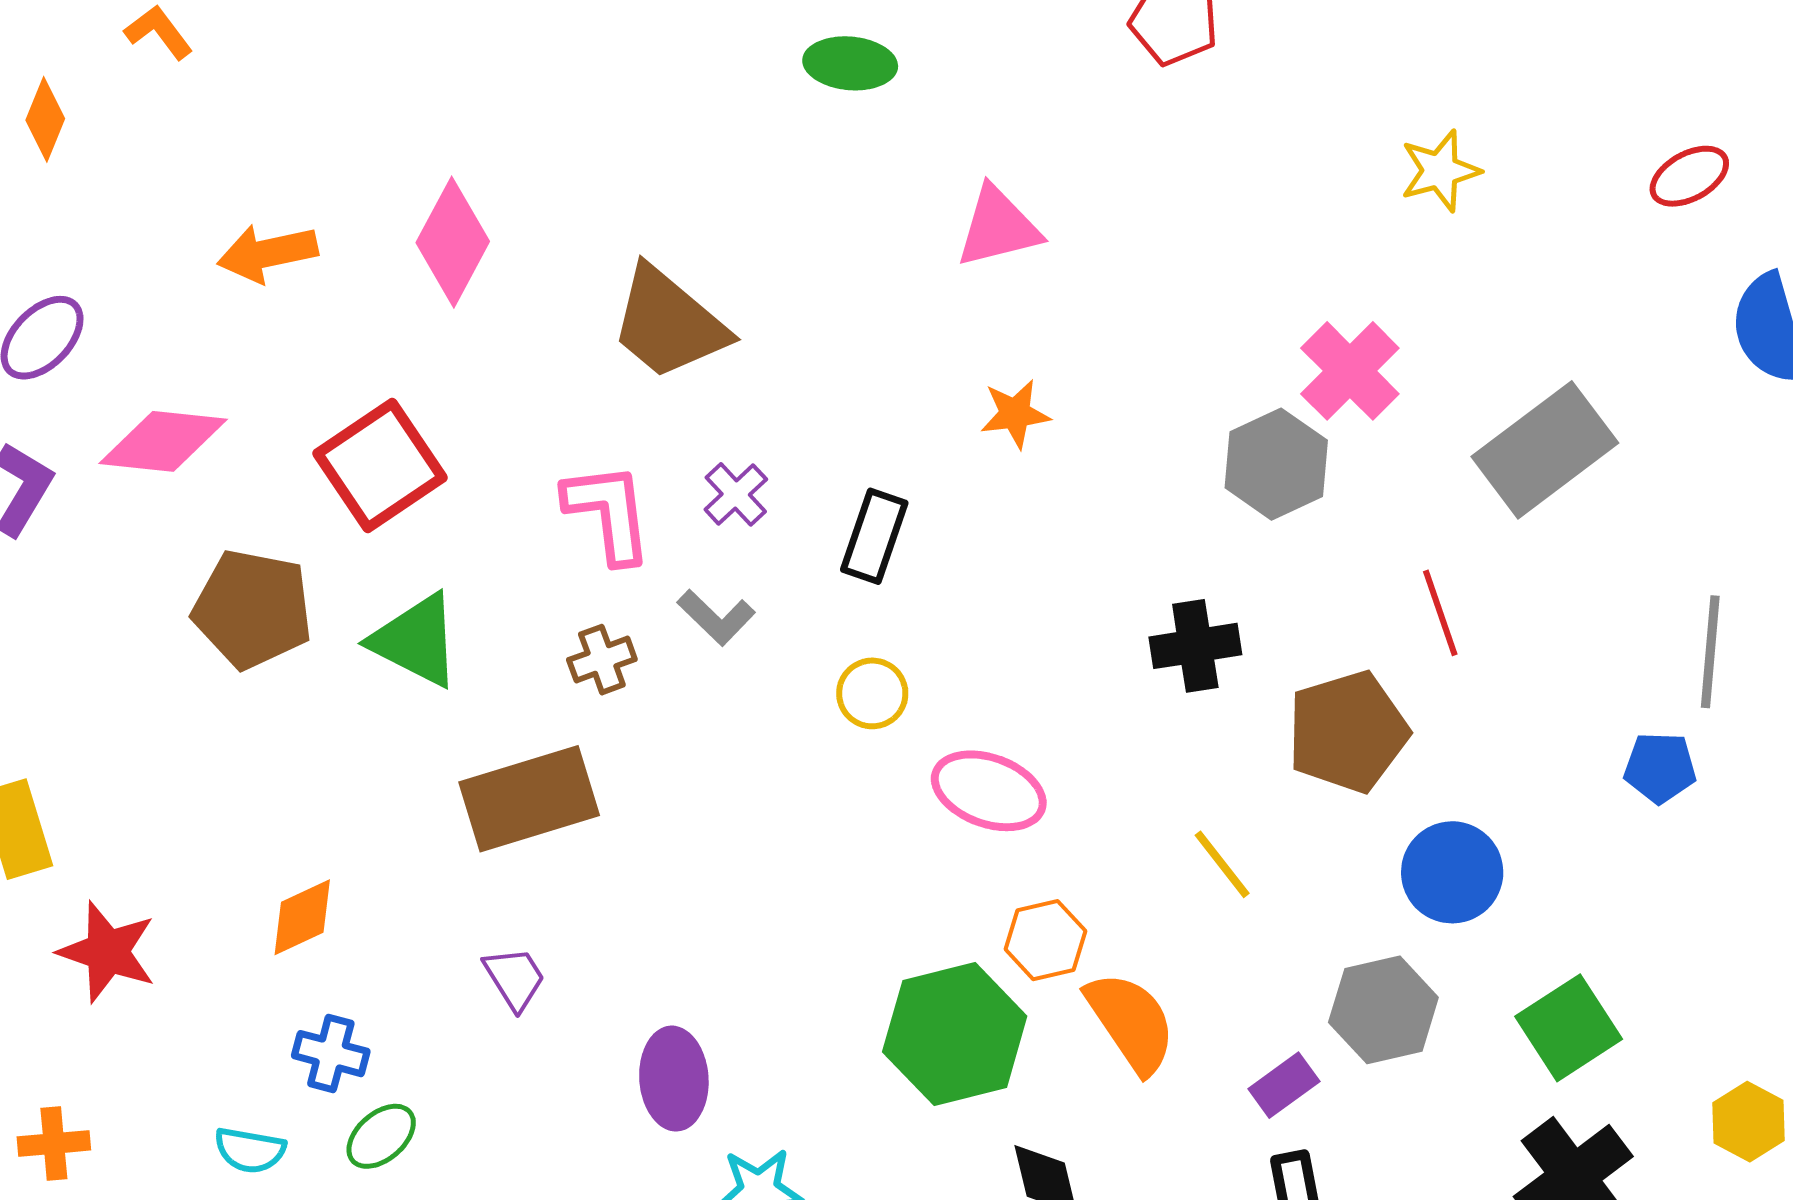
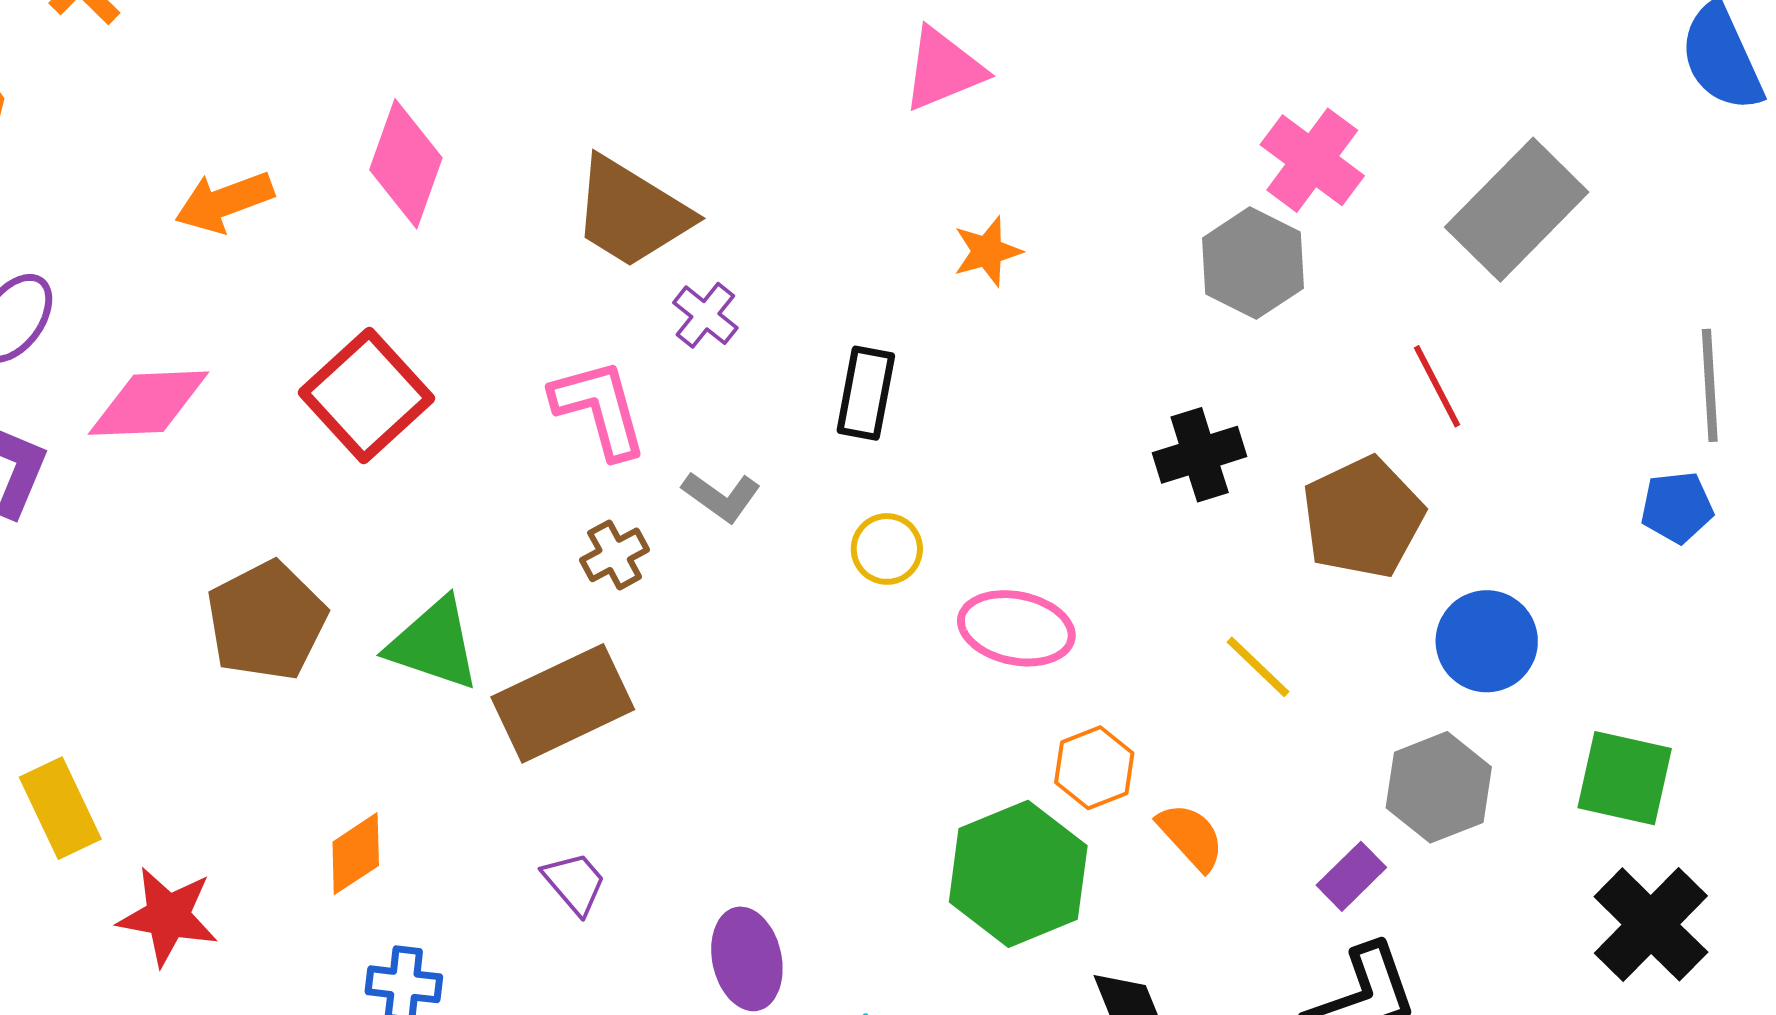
purple cross: (736, 494) -> (705, 315), moved
brown pentagon: (253, 609) -> (267, 621), moved, turned -30
green triangle: (416, 640) -> (434, 644), moved
orange semicircle: (1131, 1022) -> (1191, 837), size x0.7
green square: (1569, 1028) -> (1625, 778), turned -36

